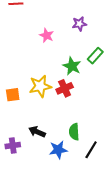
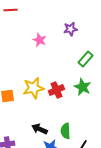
green star: (72, 66) -> (82, 87), moved
black arrow: (37, 132) -> (39, 129), moved

